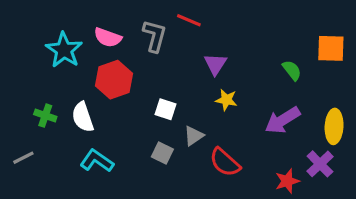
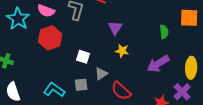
green semicircle: (292, 70) -> (164, 32), turned 32
white semicircle: (83, 117) -> (13, 92), moved
gray square: (162, 153) -> (81, 85), turned -32
cyan L-shape: (97, 161) -> (54, 90), moved

